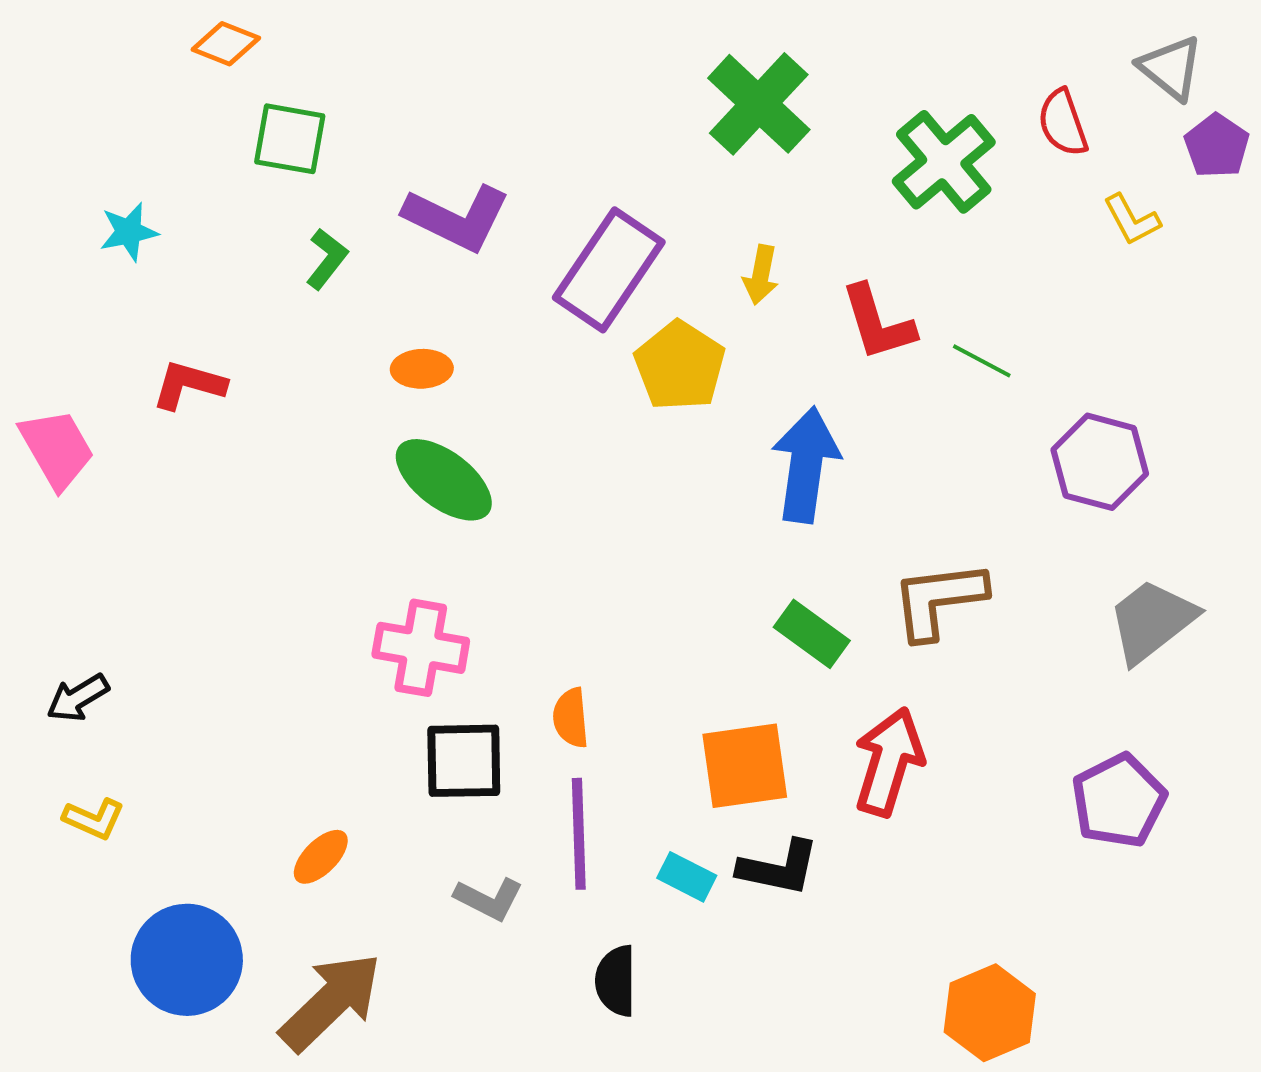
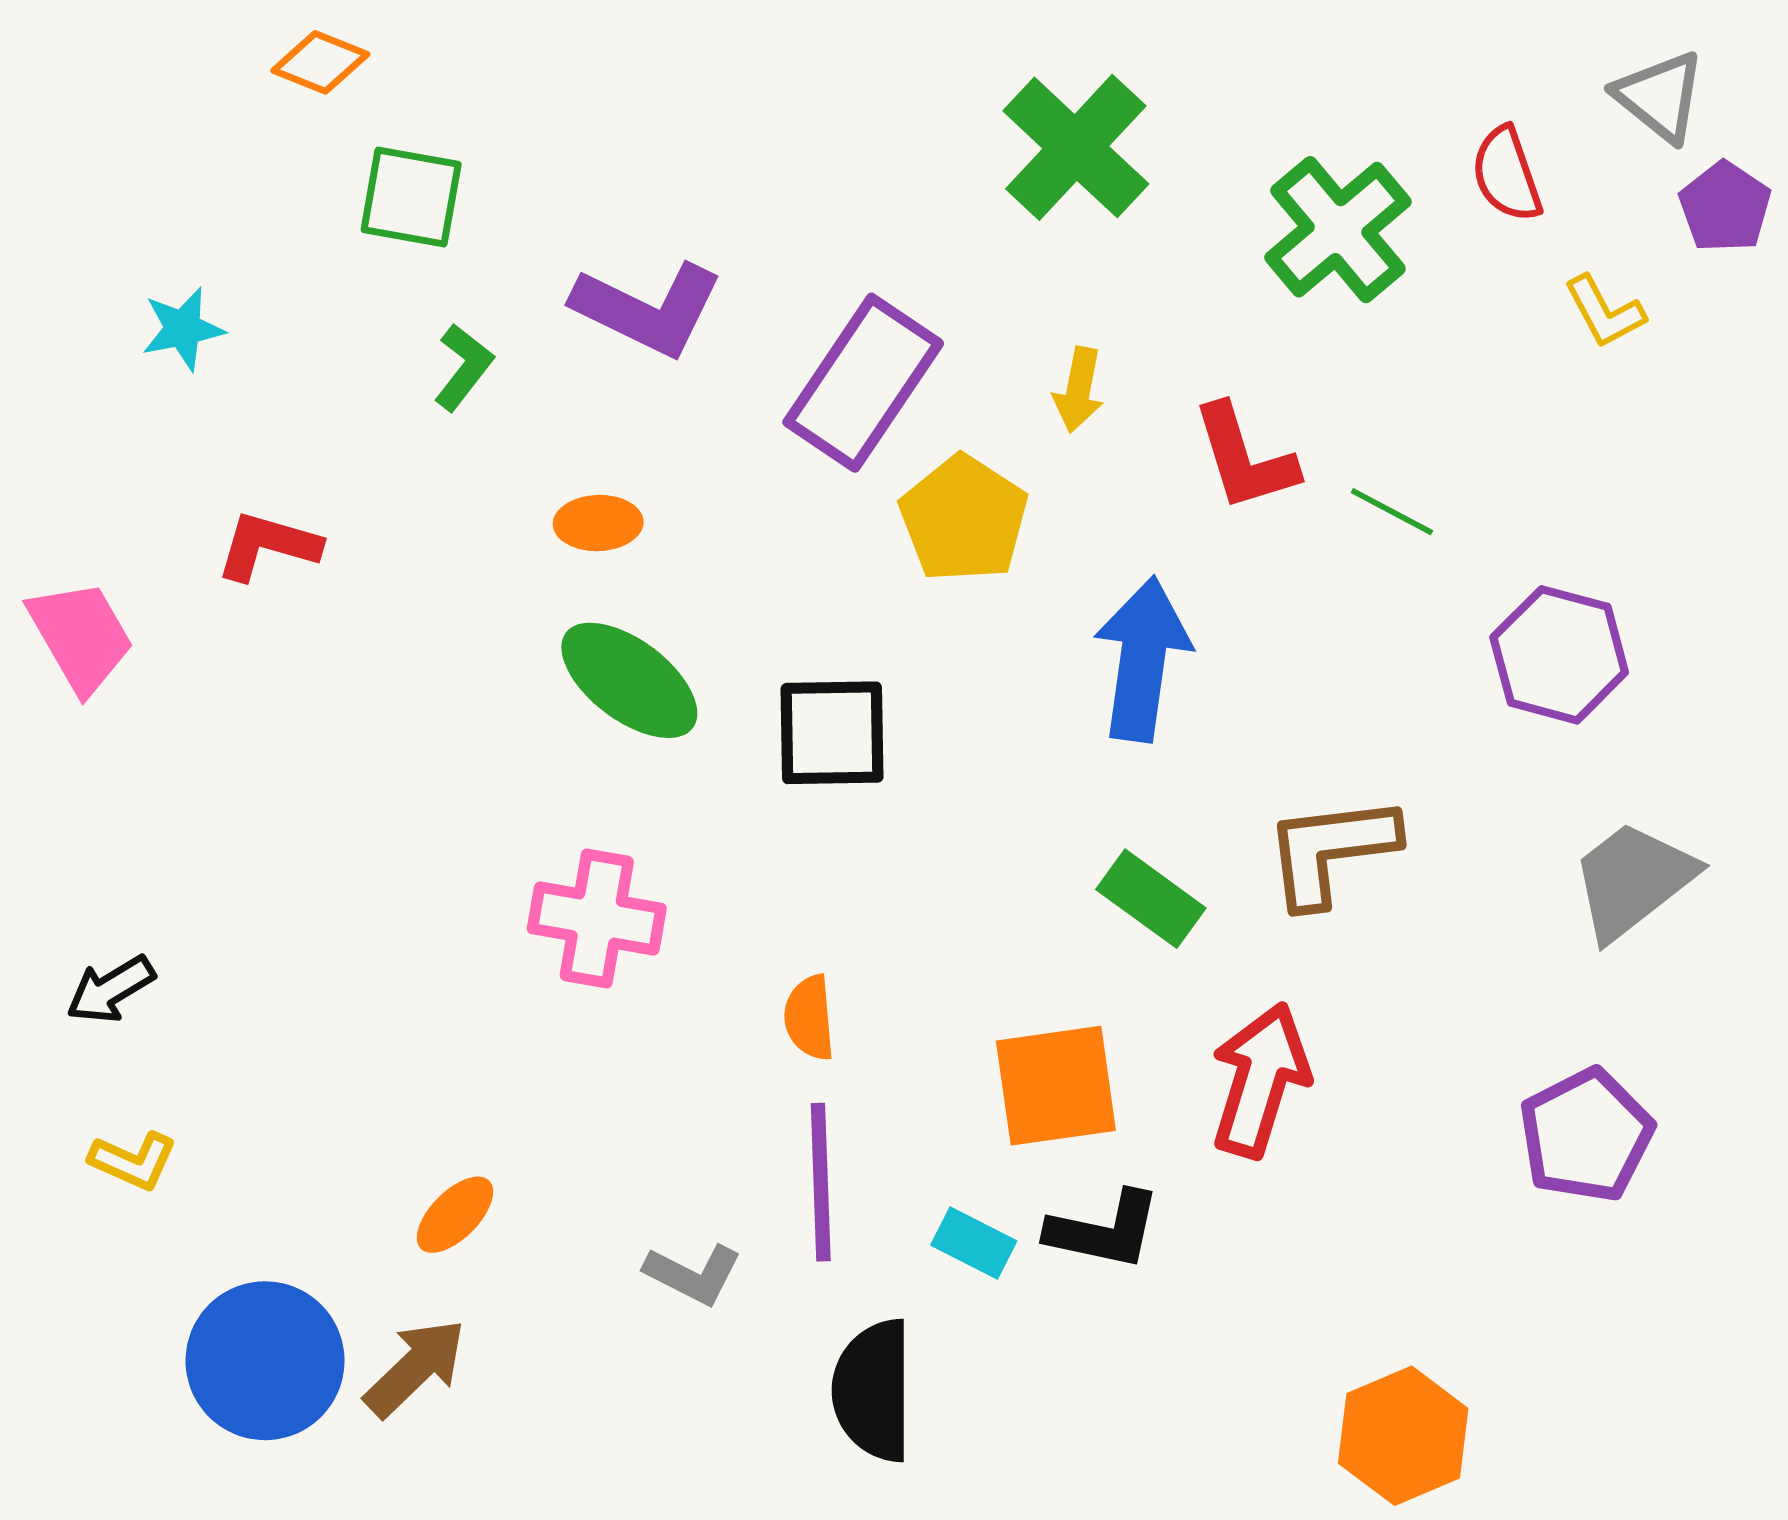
black square: (464, 761) -> (832, 733), moved
black semicircle: (616, 981) -> (873, 1390), size x1.4
brown arrow: (331, 1002) -> (415, 1368), moved, size x0.7

